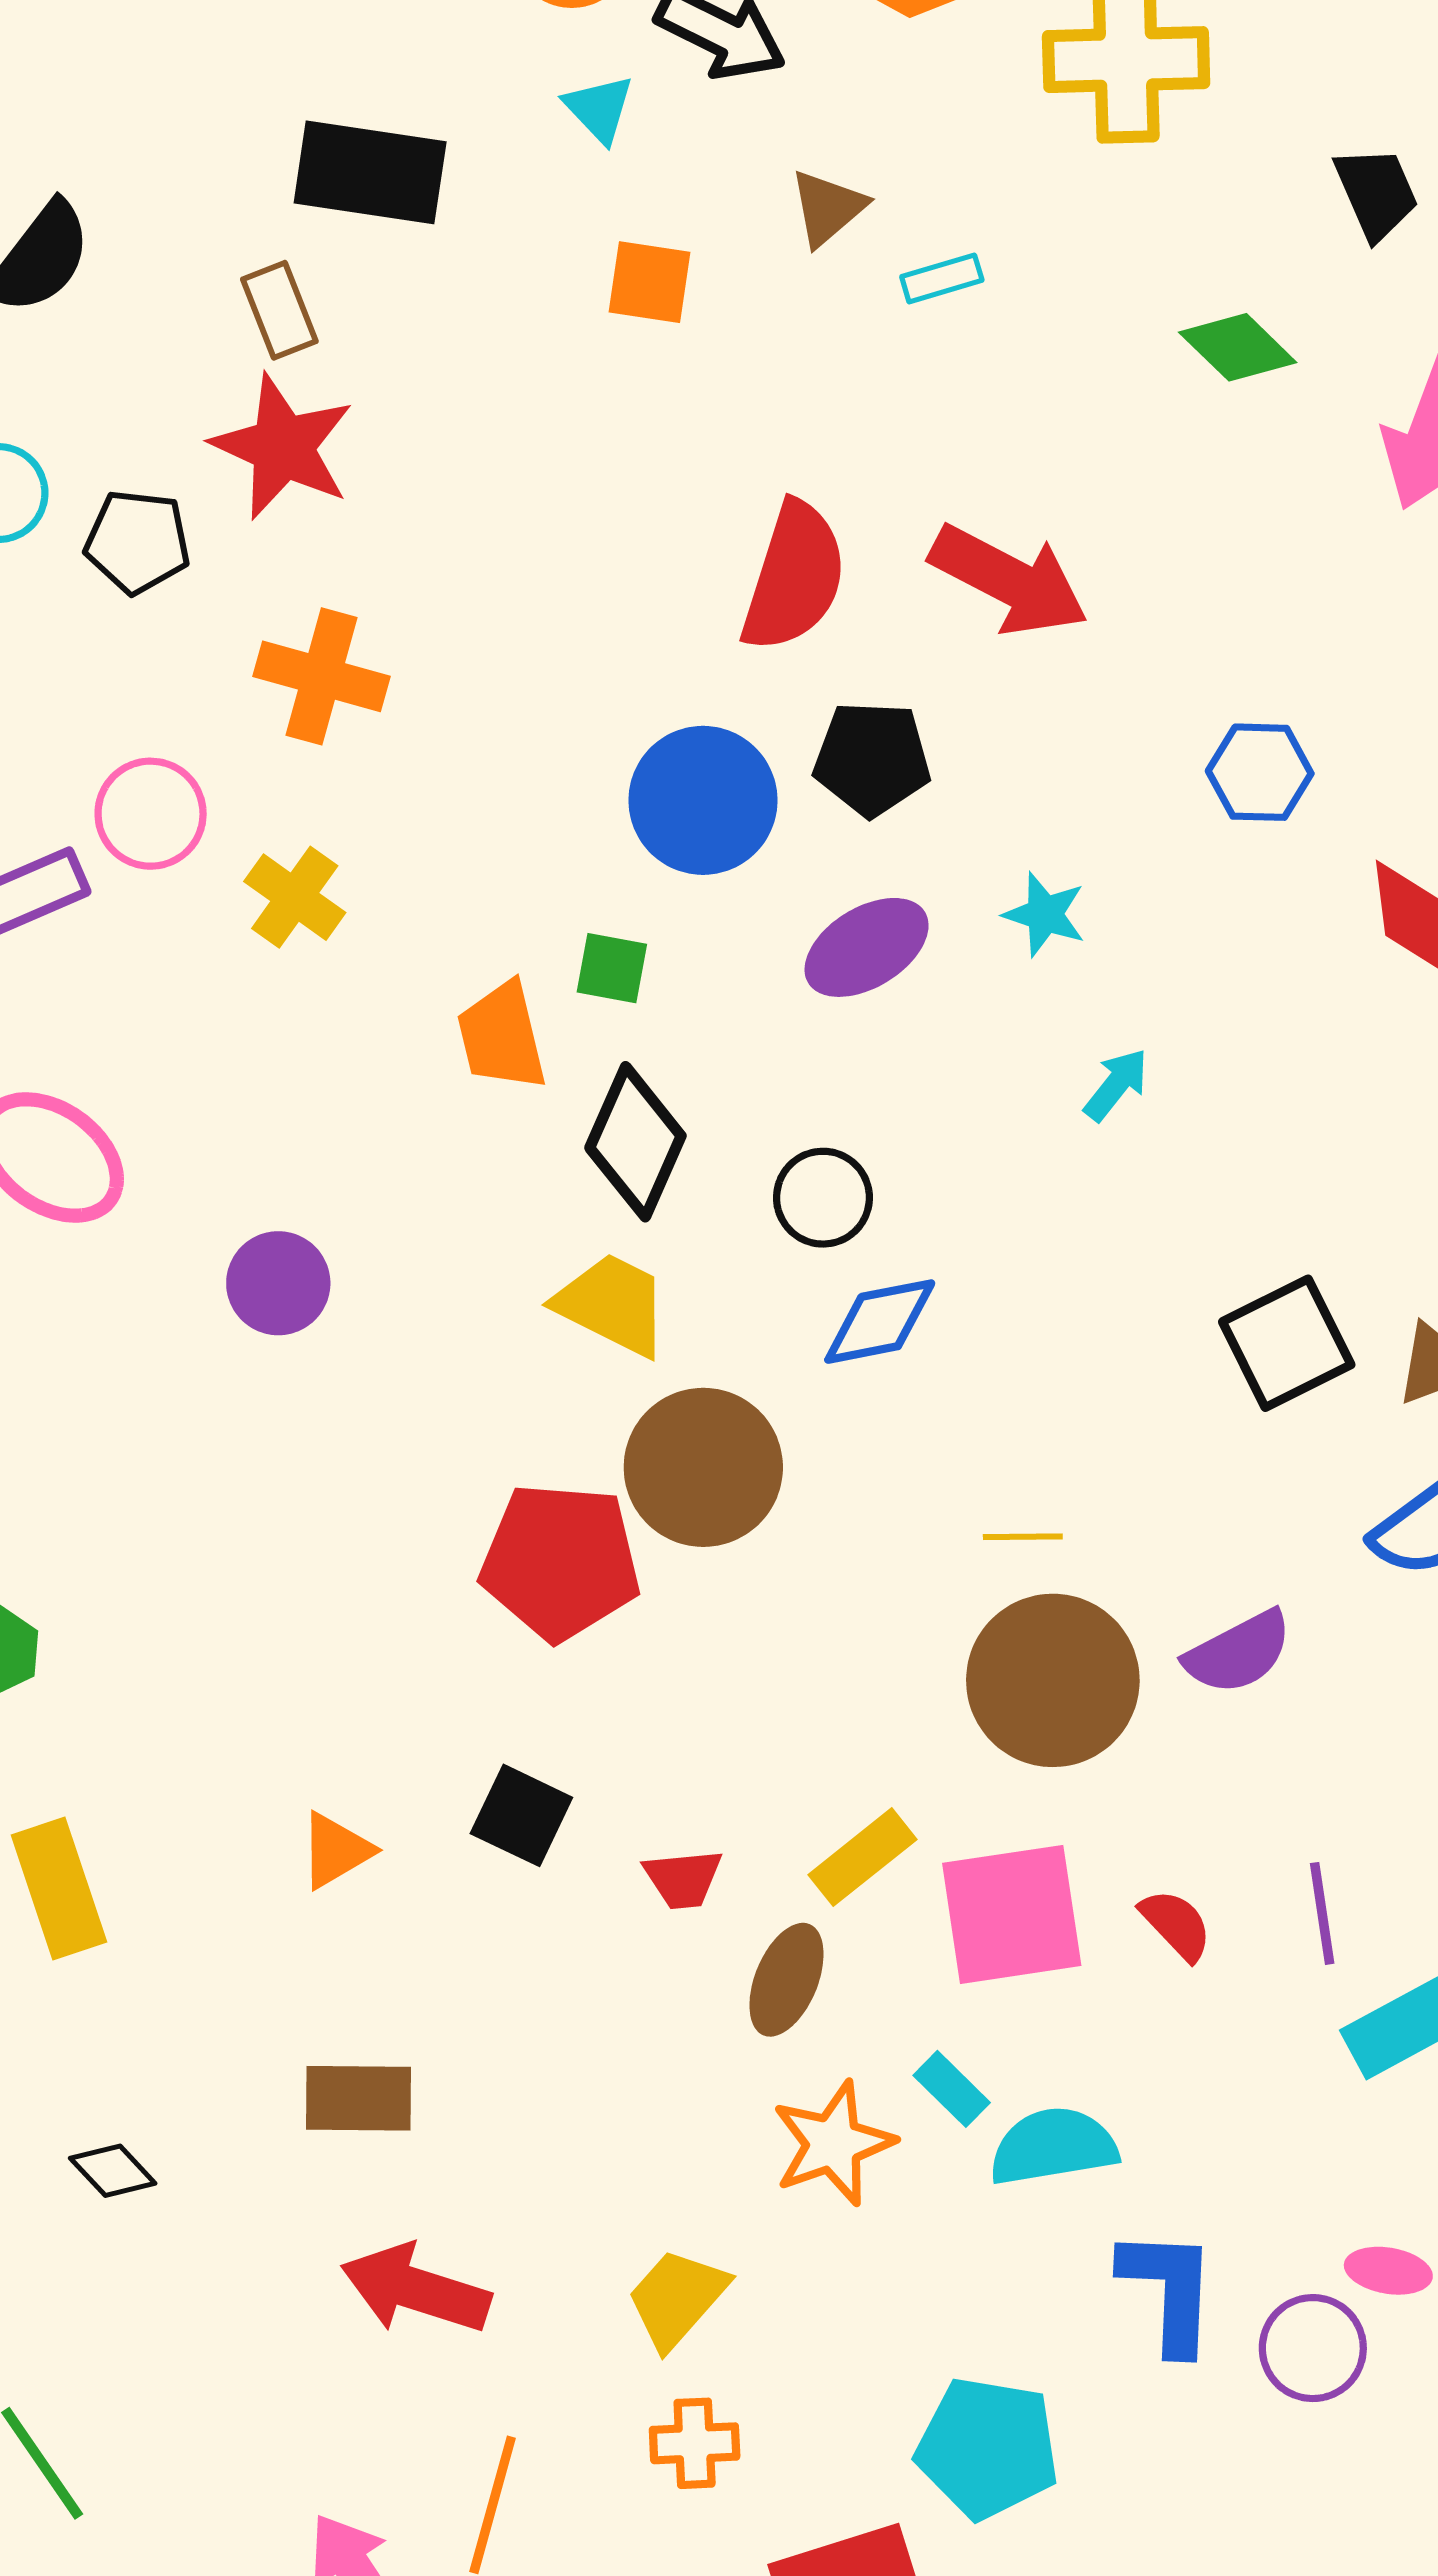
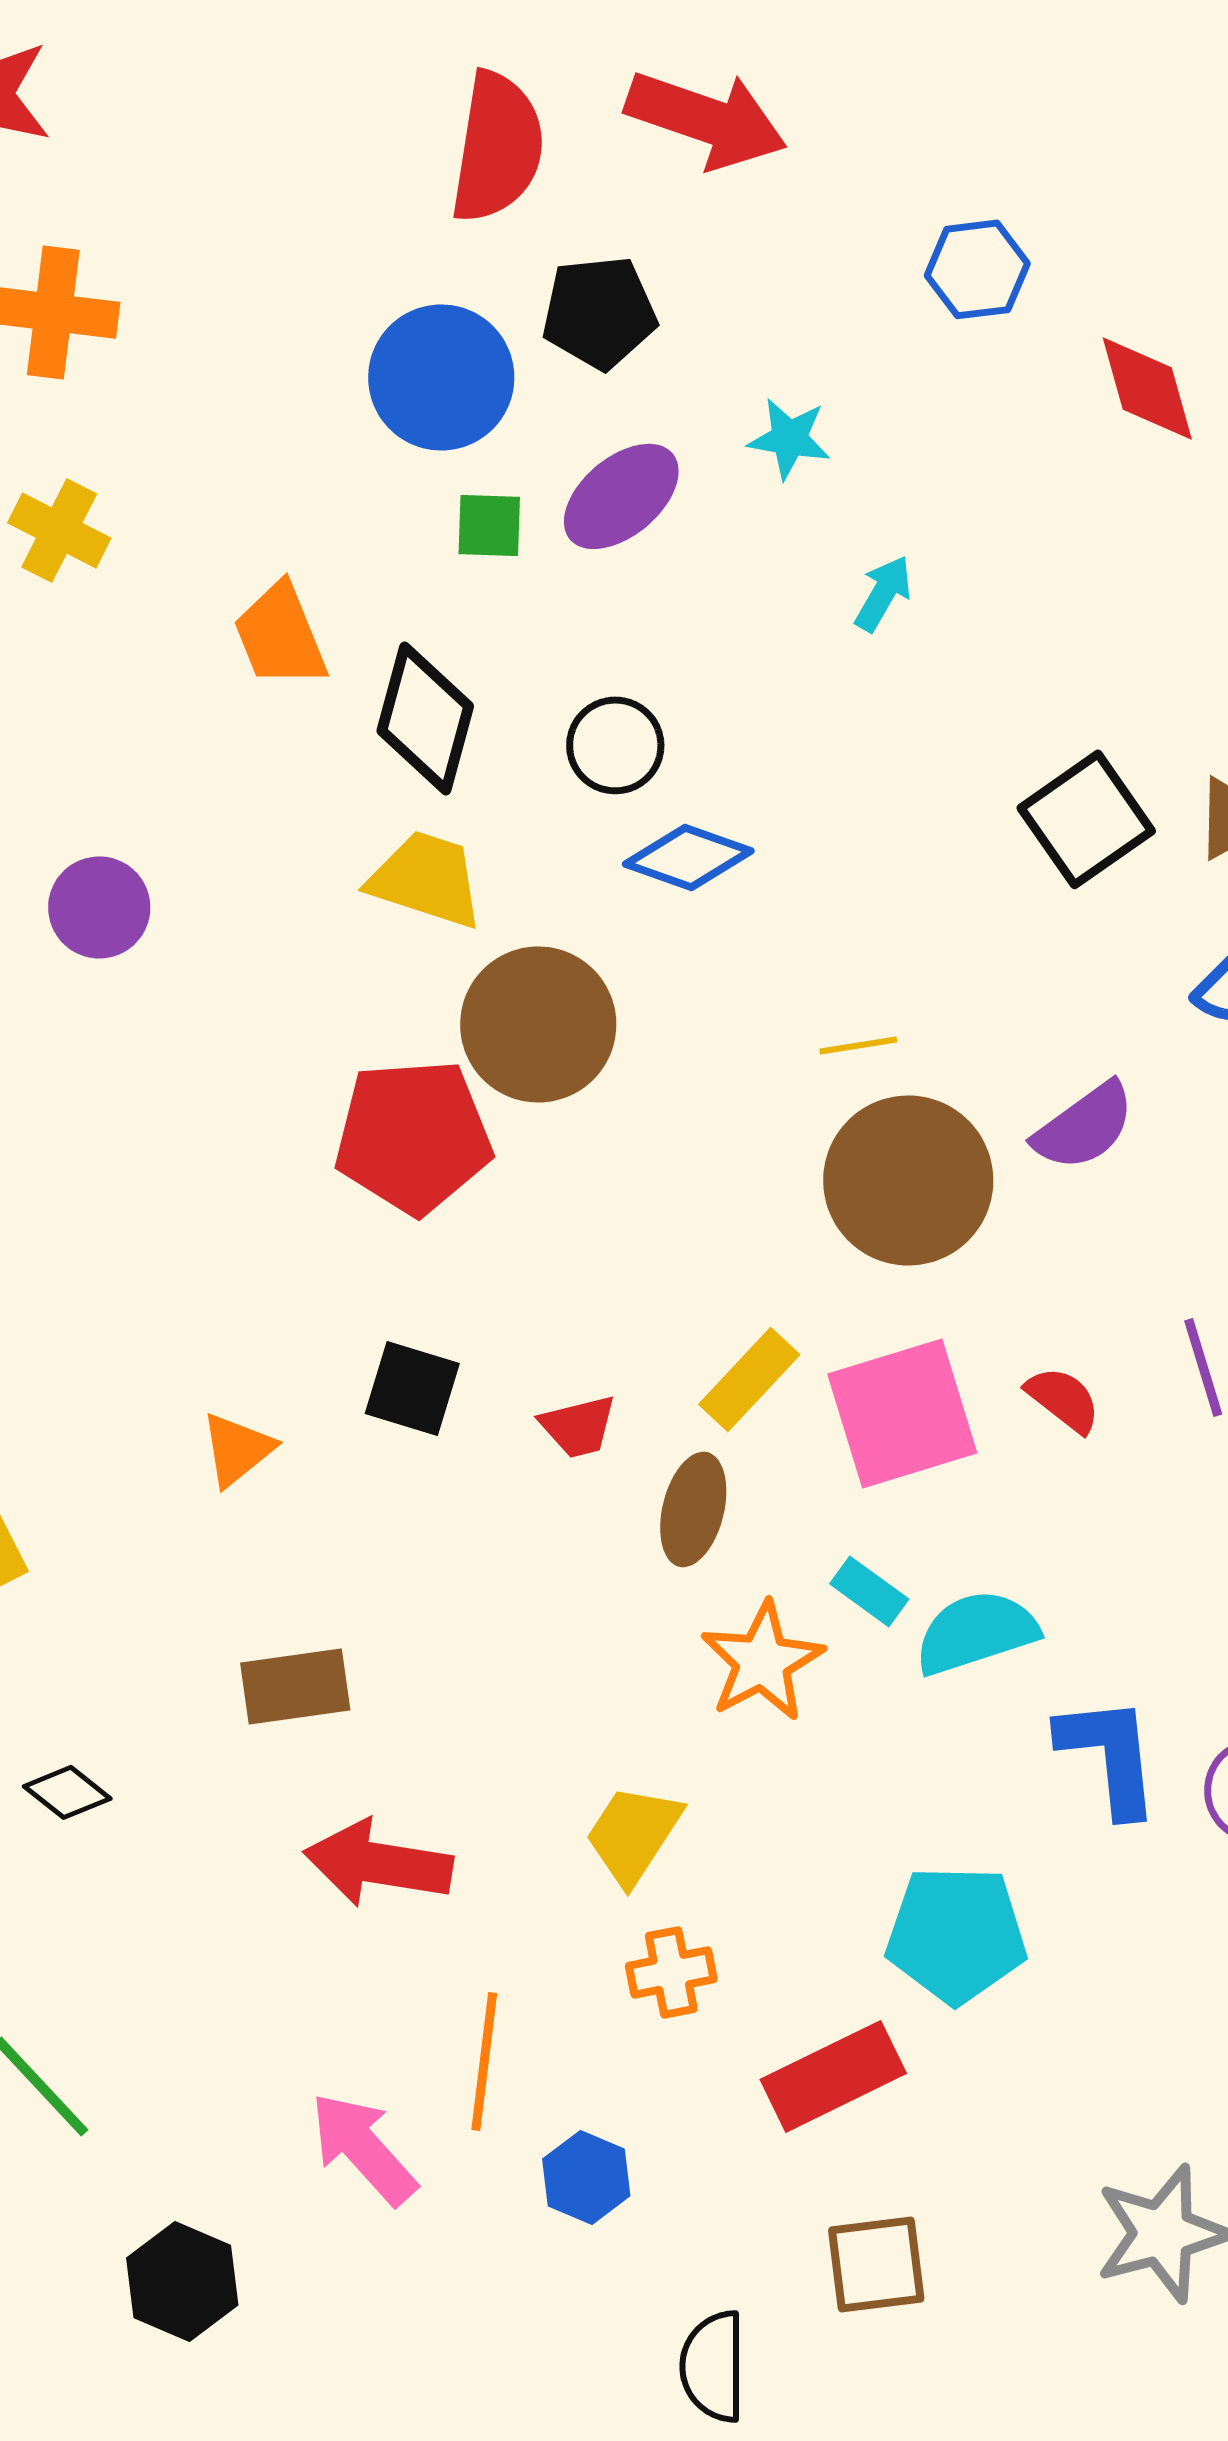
green square: (612, 968) -> (489, 525), moved
blue diamond: (880, 1322) -> (688, 857), turned 39

